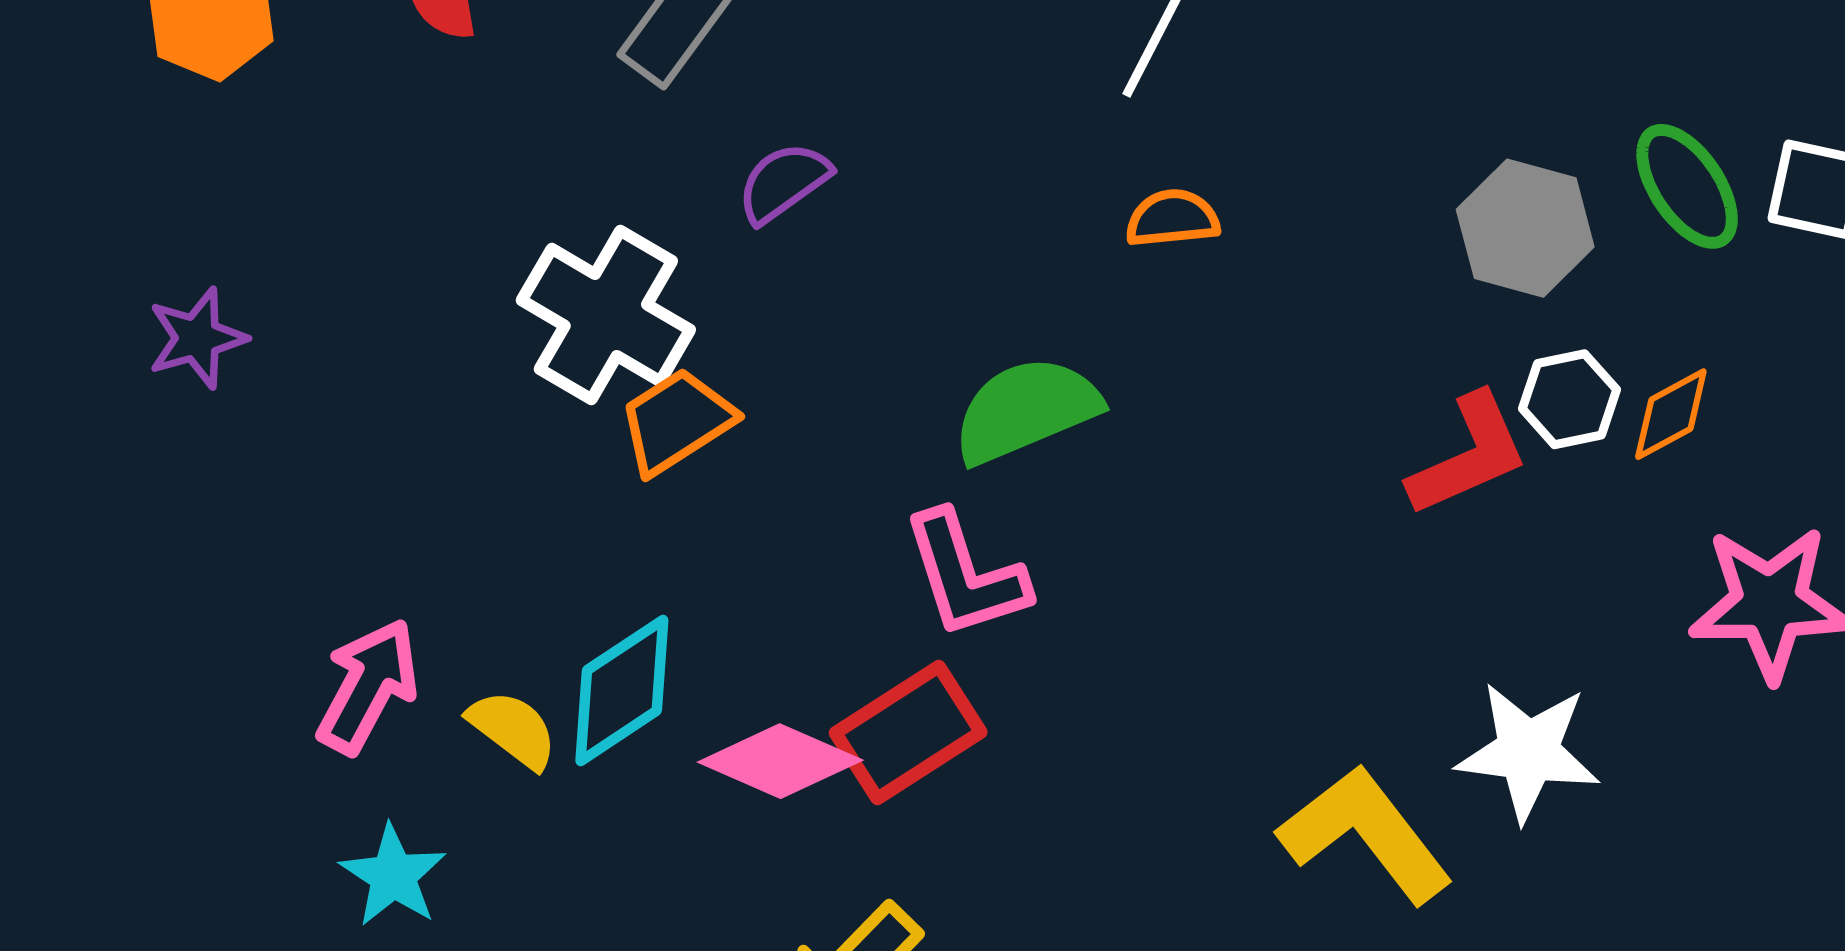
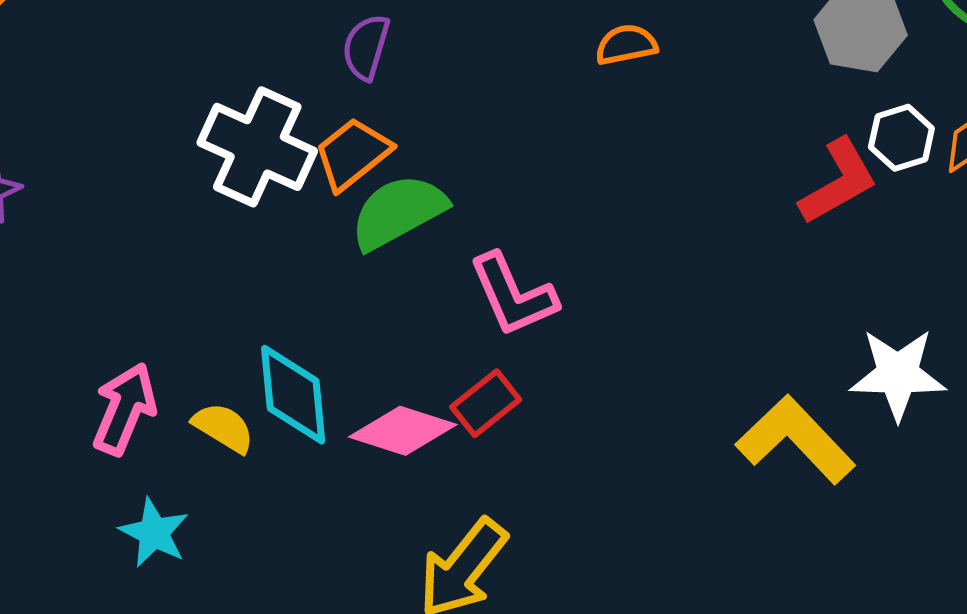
purple semicircle: (783, 182) -> (366, 47), turned -32
green semicircle: (1026, 410) -> (398, 212), moved
orange trapezoid: (676, 421) -> (353, 154), moved
cyan diamond: (622, 690) -> (293, 395), turned -56
red rectangle: (908, 732) -> (486, 403), size x0.7

